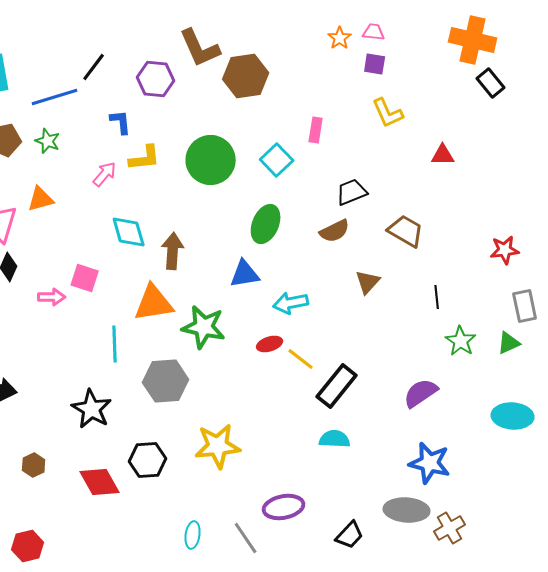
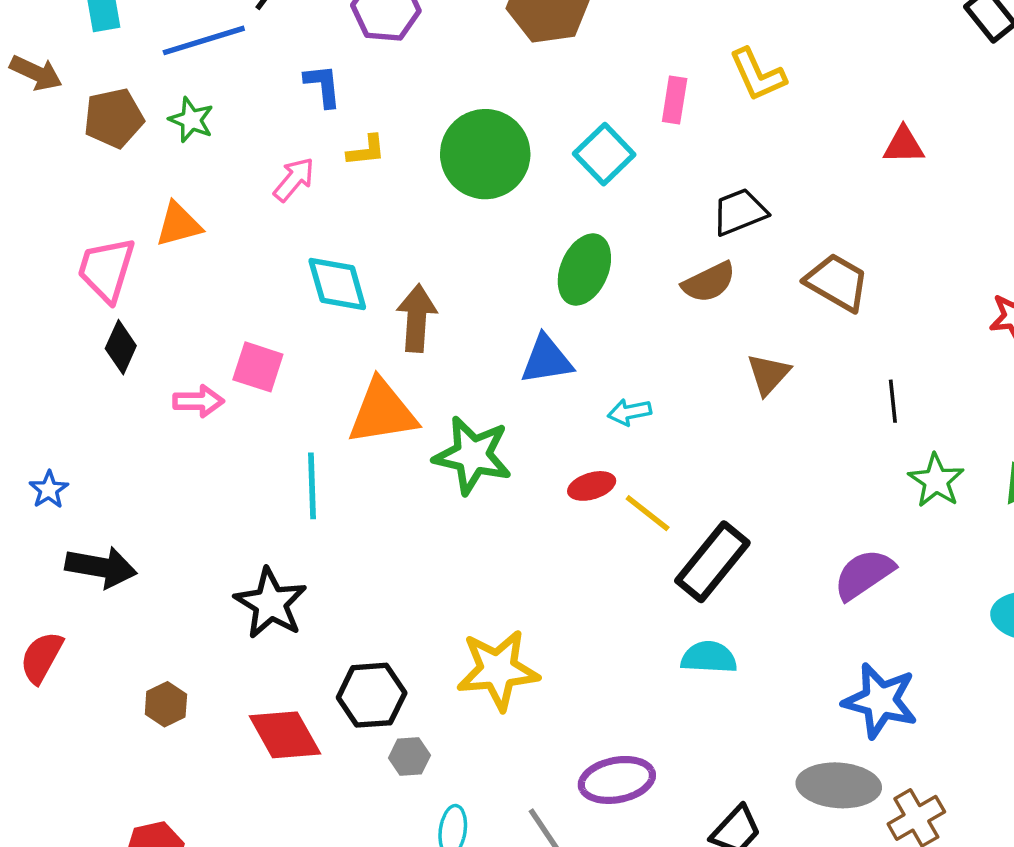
yellow L-shape: (388, 113) -> (758, 75), moved
yellow L-shape: (145, 158) -> (366, 150), size x0.7
cyan arrow: (291, 303) -> (629, 412), size x0.7
gray hexagon: (166, 381) -> (409, 757), moved, size x0.5

